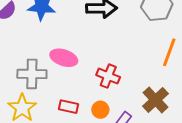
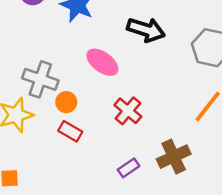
pink ellipse: (64, 58) -> (102, 62), moved
orange circle: (100, 110) -> (66, 102), moved

